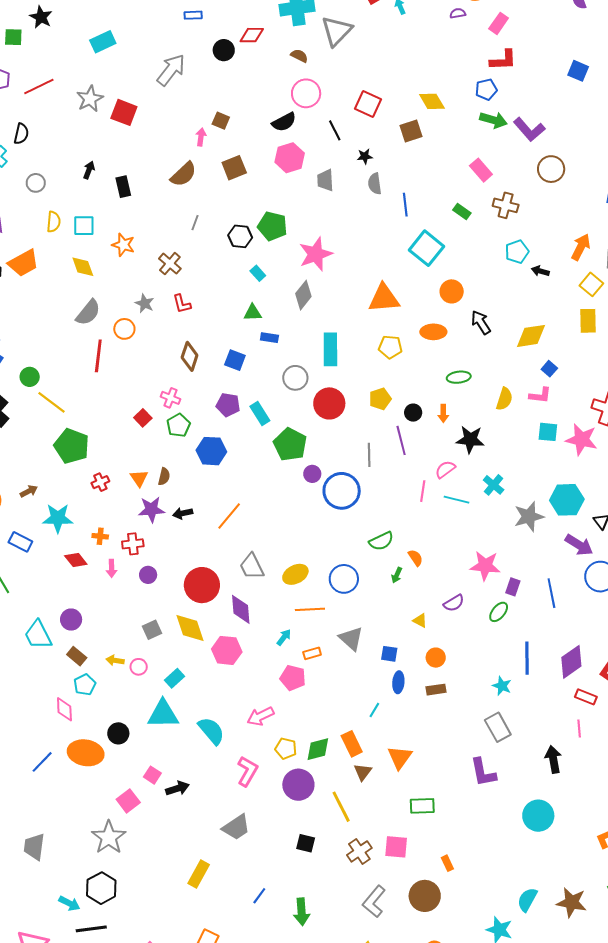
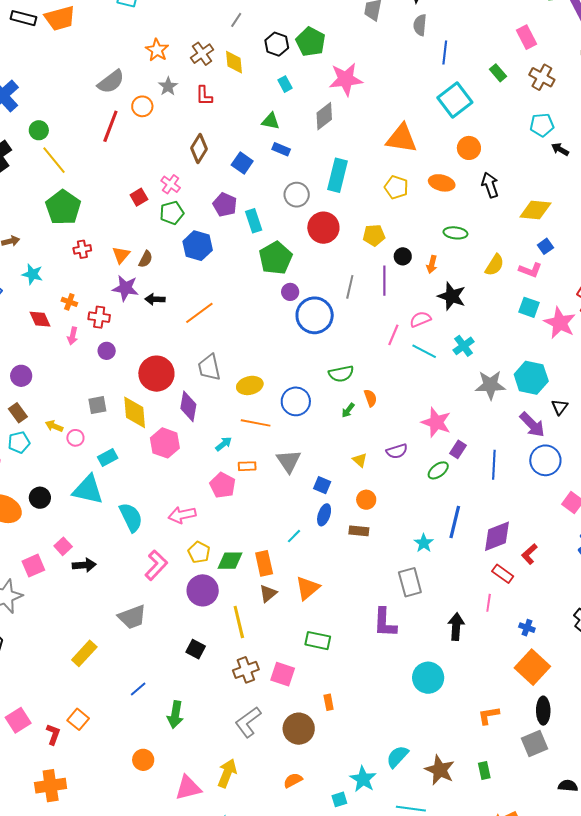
orange star: (123, 245) -> (157, 50), moved
yellow diamond: (83, 267) -> (234, 62), moved
cyan star: (58, 518) -> (32, 274), size x0.7

